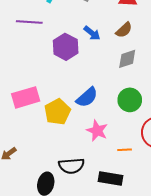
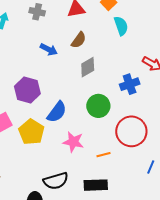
purple hexagon: (66, 47) -> (27, 90), moved

